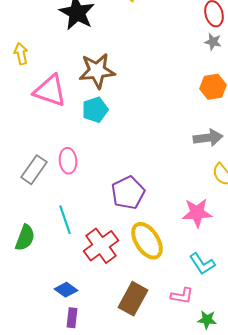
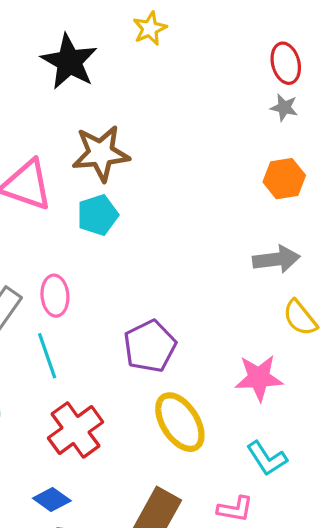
cyan line: (65, 220) -> (47, 356), moved
red cross: (101, 246) -> (76, 430), moved

